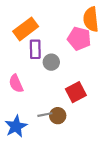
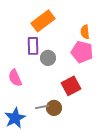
orange semicircle: (91, 19) -> (85, 32), moved, size x0.6
orange rectangle: (26, 29) -> (43, 21), moved
pink pentagon: (79, 39) -> (82, 52), moved

